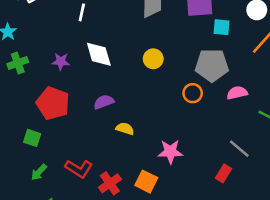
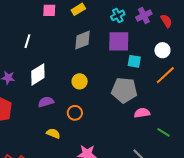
white diamond: (99, 54) -> (38, 74), turned 70
orange circle: (193, 93) -> (75, 113), moved
purple semicircle: (104, 102) -> (46, 102), moved

